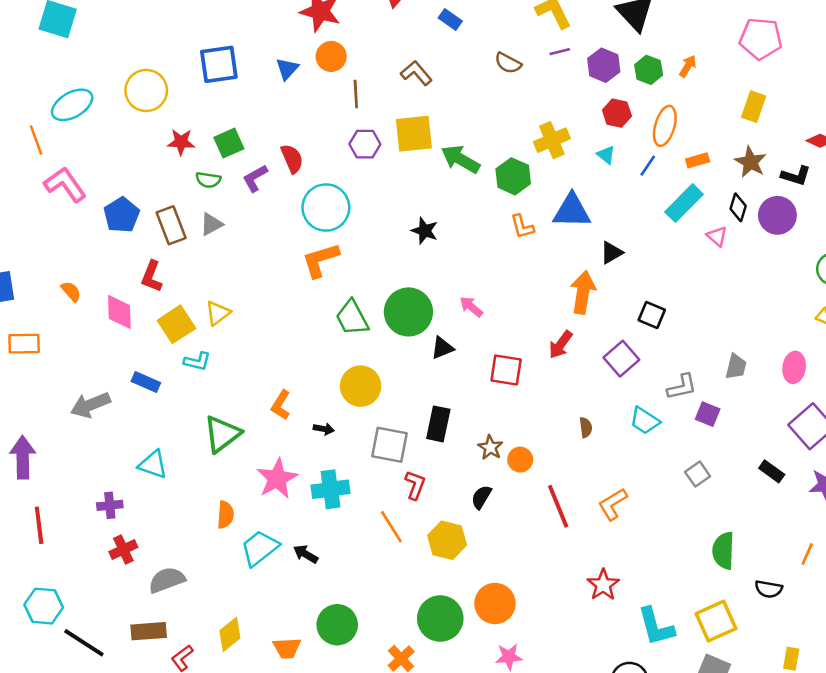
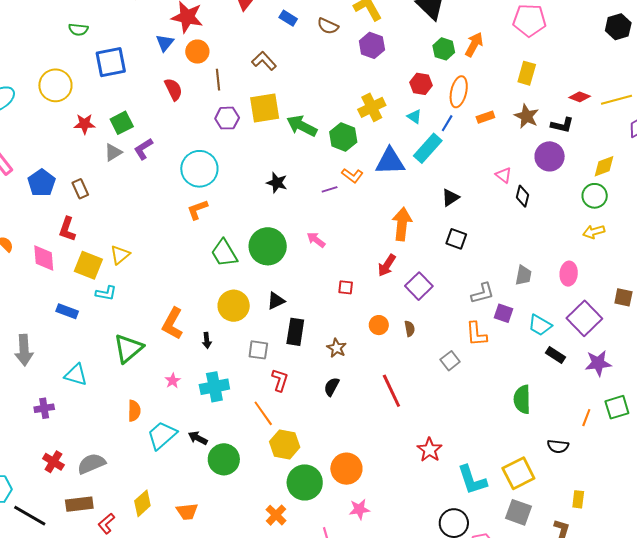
purple line: (560, 52) -> (330, 189), moved
brown semicircle: (508, 63) -> (328, 26), moved
purple hexagon: (604, 65) -> (372, 45), moved
orange arrow: (688, 66) -> (474, 44), size x1.4
blue triangle: (287, 69) -> (165, 43), moved
red semicircle: (292, 159) -> (173, 89), moved
green semicircle: (208, 180) -> (78, 29), moved
cyan rectangle: (684, 203) -> (428, 148), moved
black diamond: (738, 207) -> (522, 196), moved
gray triangle: (211, 224) -> (113, 152), moved
brown rectangle: (171, 225) -> (80, 189), size x0.7
orange L-shape: (522, 227) -> (352, 176), turned -35
black triangle: (612, 253) -> (450, 197), moved
orange L-shape: (320, 260) -> (197, 210), size x0.7
yellow square: (176, 324) -> (88, 265), turned -32
black triangle: (442, 348) -> (276, 301), moved
purple square: (621, 359) -> (419, 286), moved
red square: (506, 370) -> (346, 287), size x0.6
gray arrow: (90, 405) -> (24, 350), moved, turned -68
orange L-shape: (281, 405) -> (173, 324), size x1.4
cyan trapezoid: (645, 421) -> (540, 325), moved
black arrow: (324, 429) -> (207, 340), turned 77
gray square: (390, 445) -> (258, 350), size x0.7
orange circle: (520, 460) -> (379, 325), moved
gray square: (698, 474) -> (450, 361), moved
pink star: (277, 479) -> (173, 381), size x0.5
orange L-shape: (613, 504) -> (476, 334), moved, turned -60
yellow hexagon: (447, 540) -> (285, 444), moved
red cross: (123, 550) -> (53, 462), moved, turned -30
green semicircle: (723, 551) -> (522, 399), moved
green circle: (337, 625) -> (224, 459), moved

